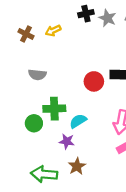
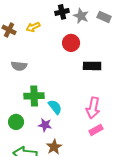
red circle: (94, 81) -> (71, 43), moved
cyan semicircle: (78, 121) -> (55, 107), turned 84
green circle: (34, 123) -> (16, 122), moved

